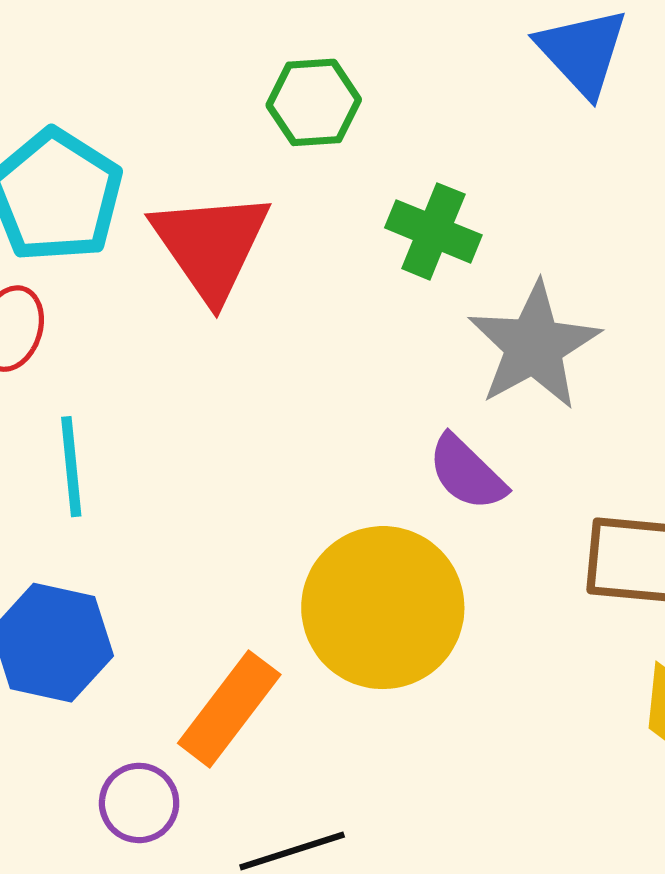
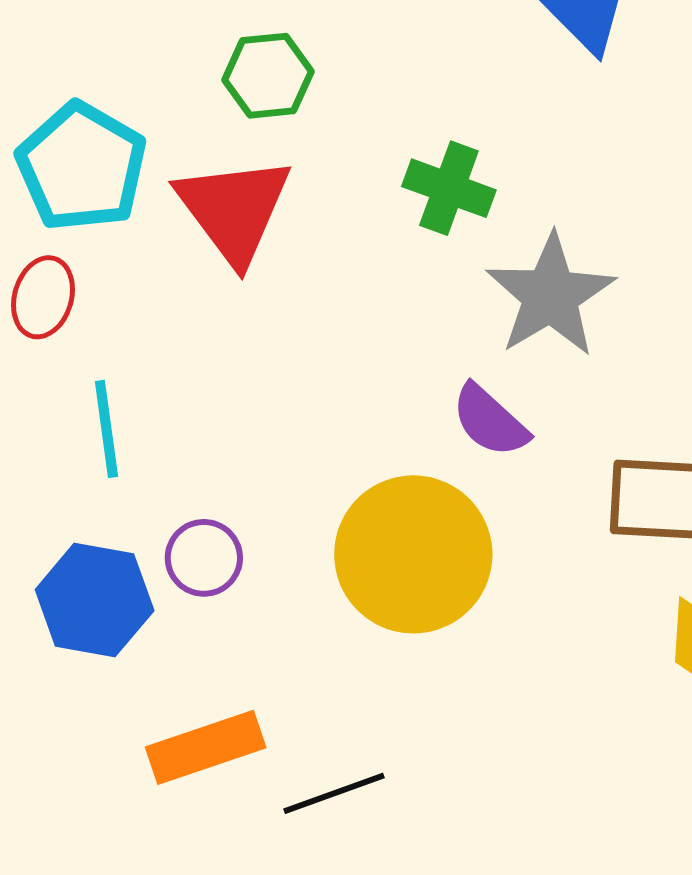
green hexagon: (314, 102) -> (268, 76), moved
orange rectangle: (229, 709) -> (206, 747), moved, turned 36
purple circle: (139, 803) -> (204, 558), moved

